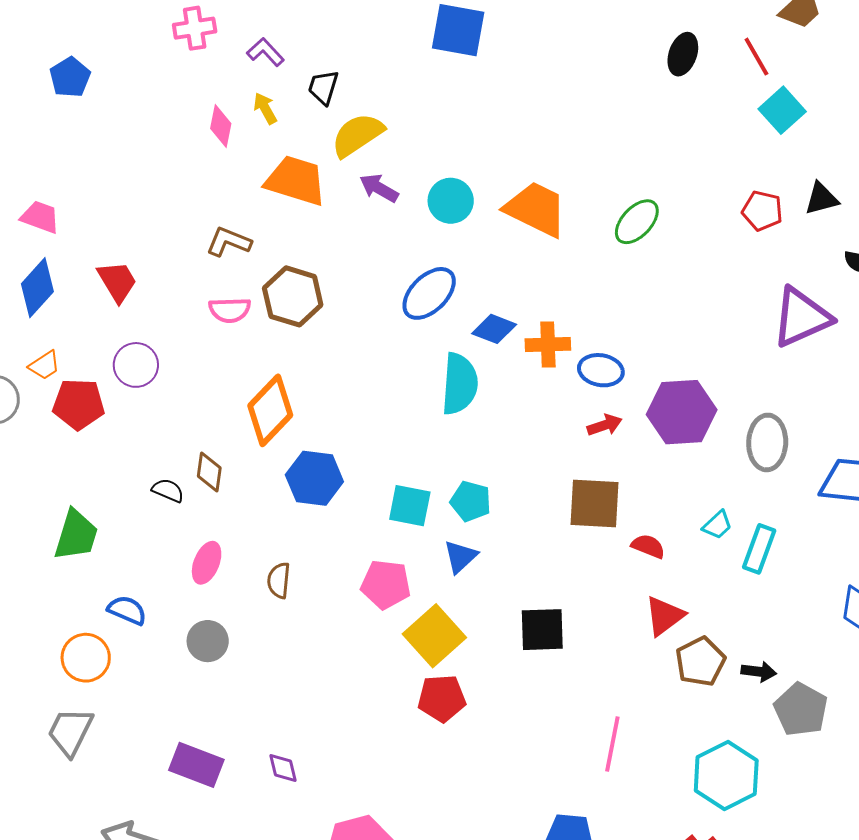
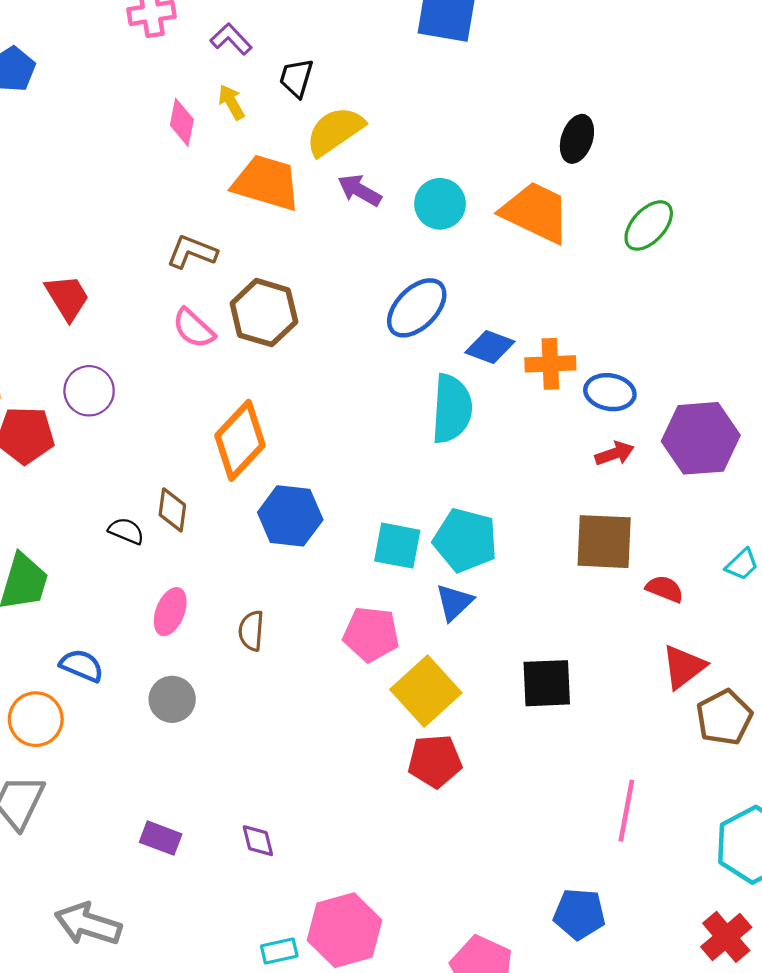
black ellipse: (683, 54) -> (577, 139), moved
pink semicircle: (230, 310) -> (194, 328), turned 45
cyan pentagon: (471, 501) -> (465, 540), size x1.4
purple rectangle: (196, 765) -> (161, 838), size x0.7

